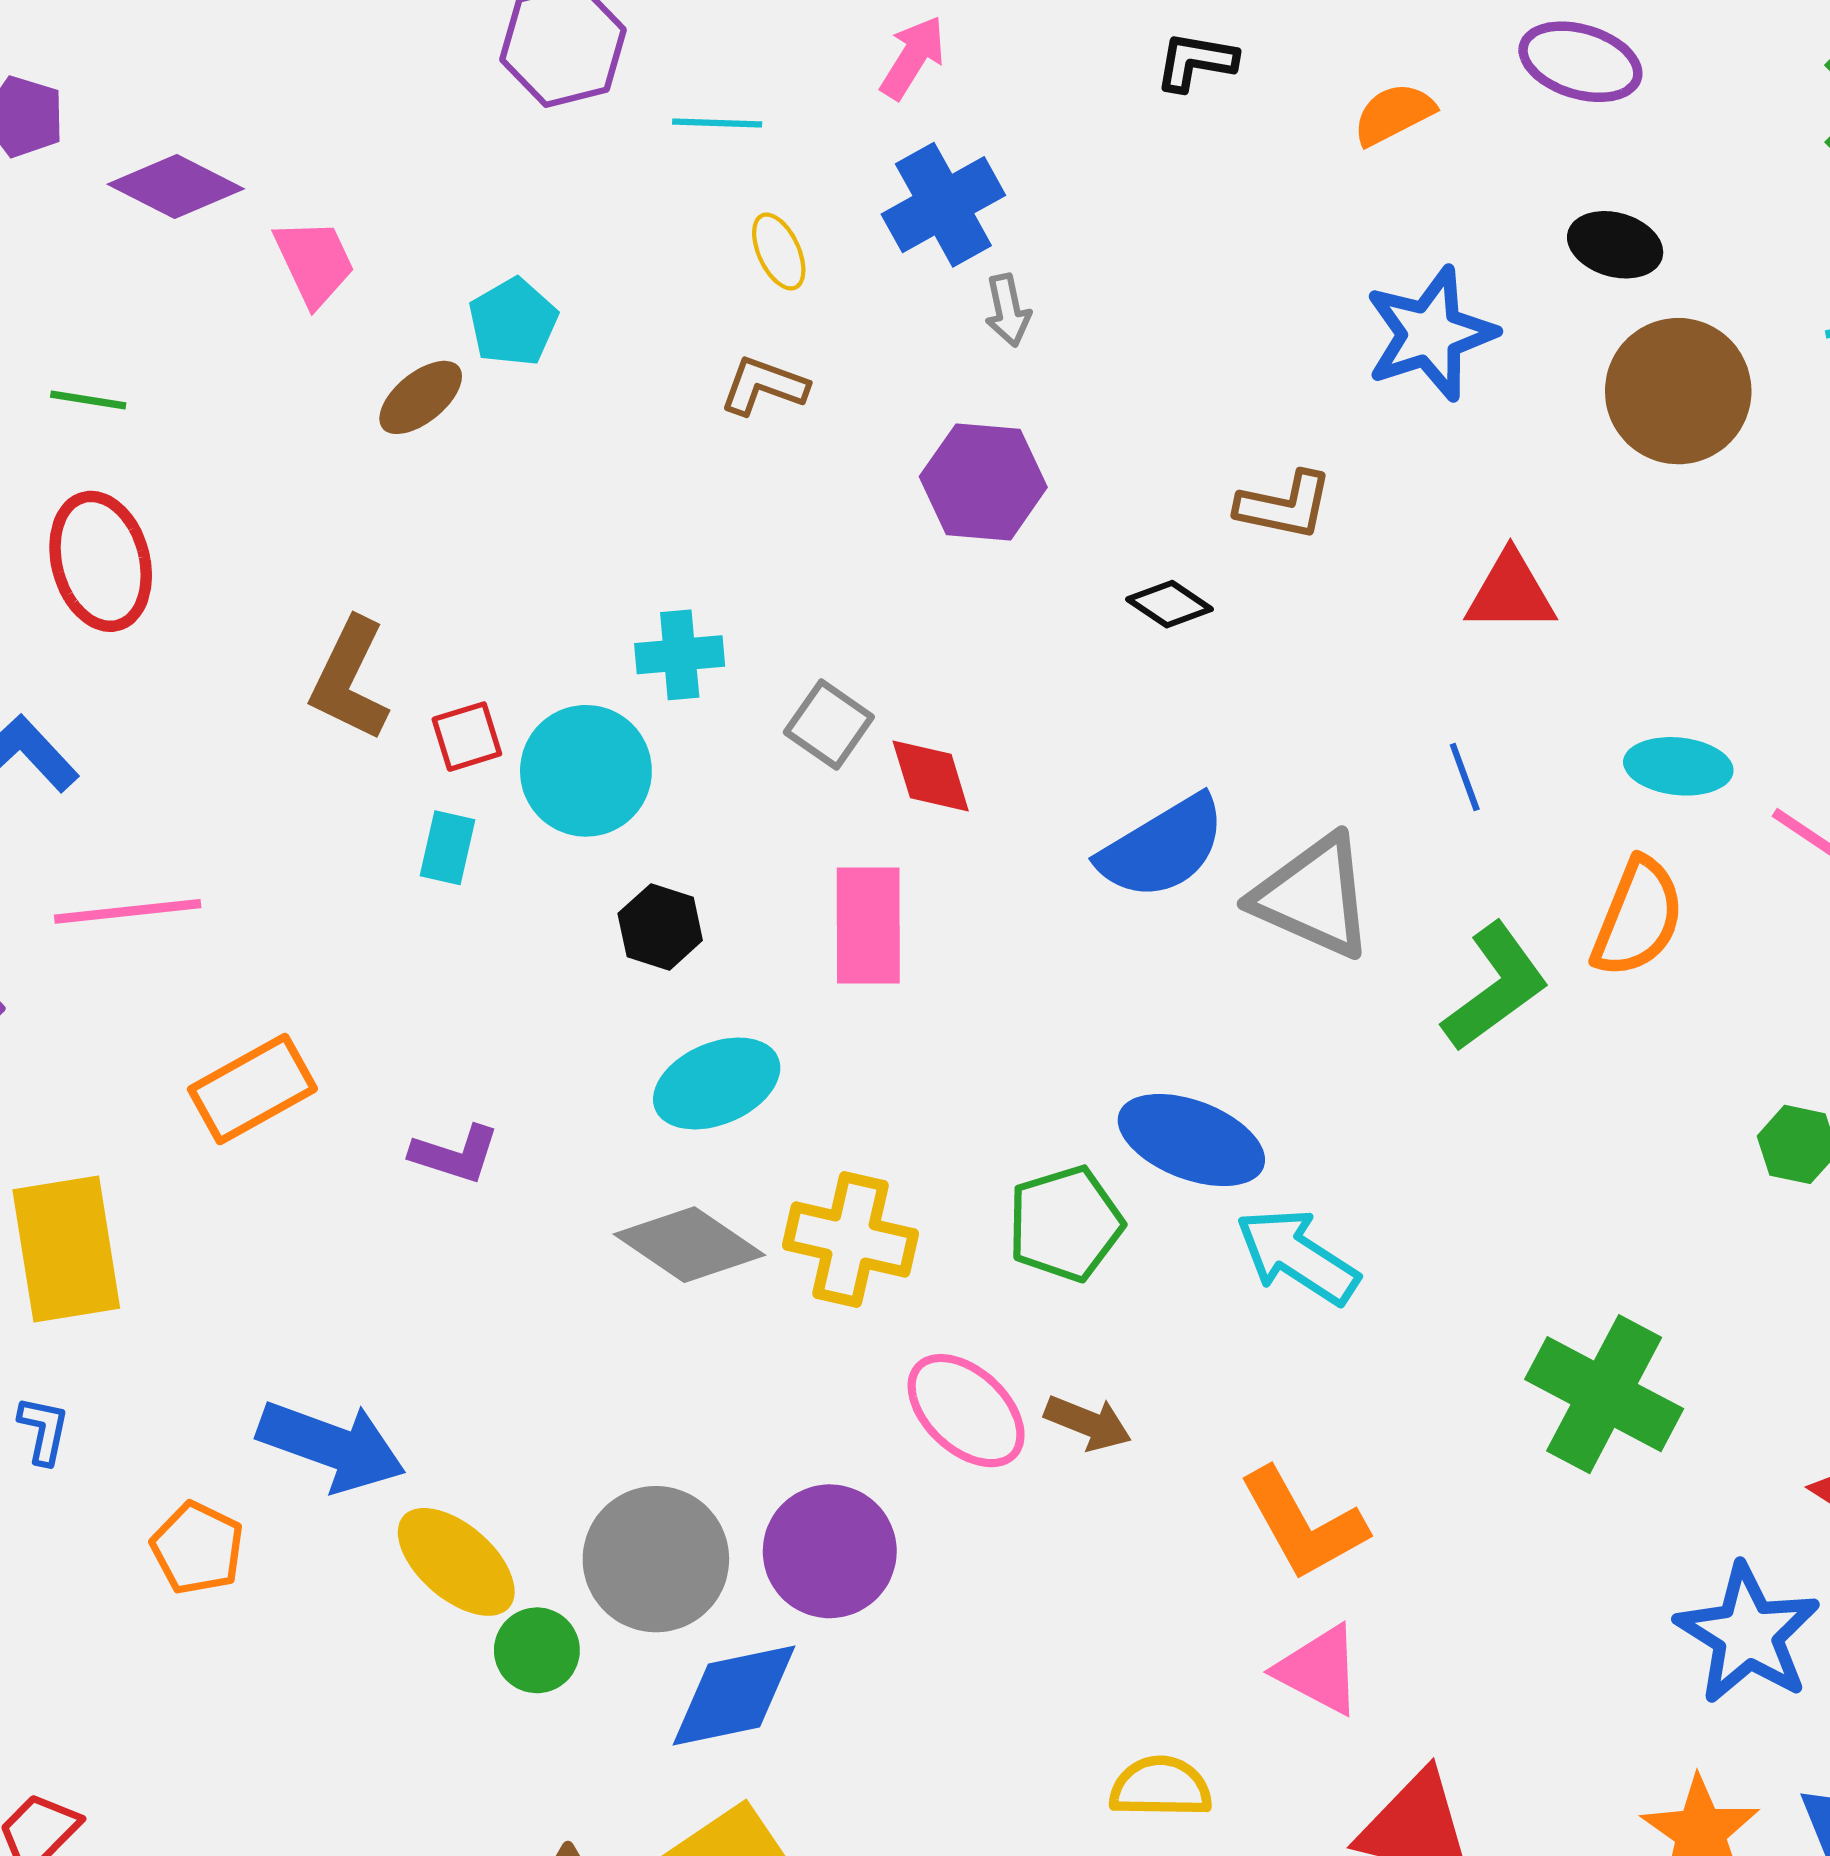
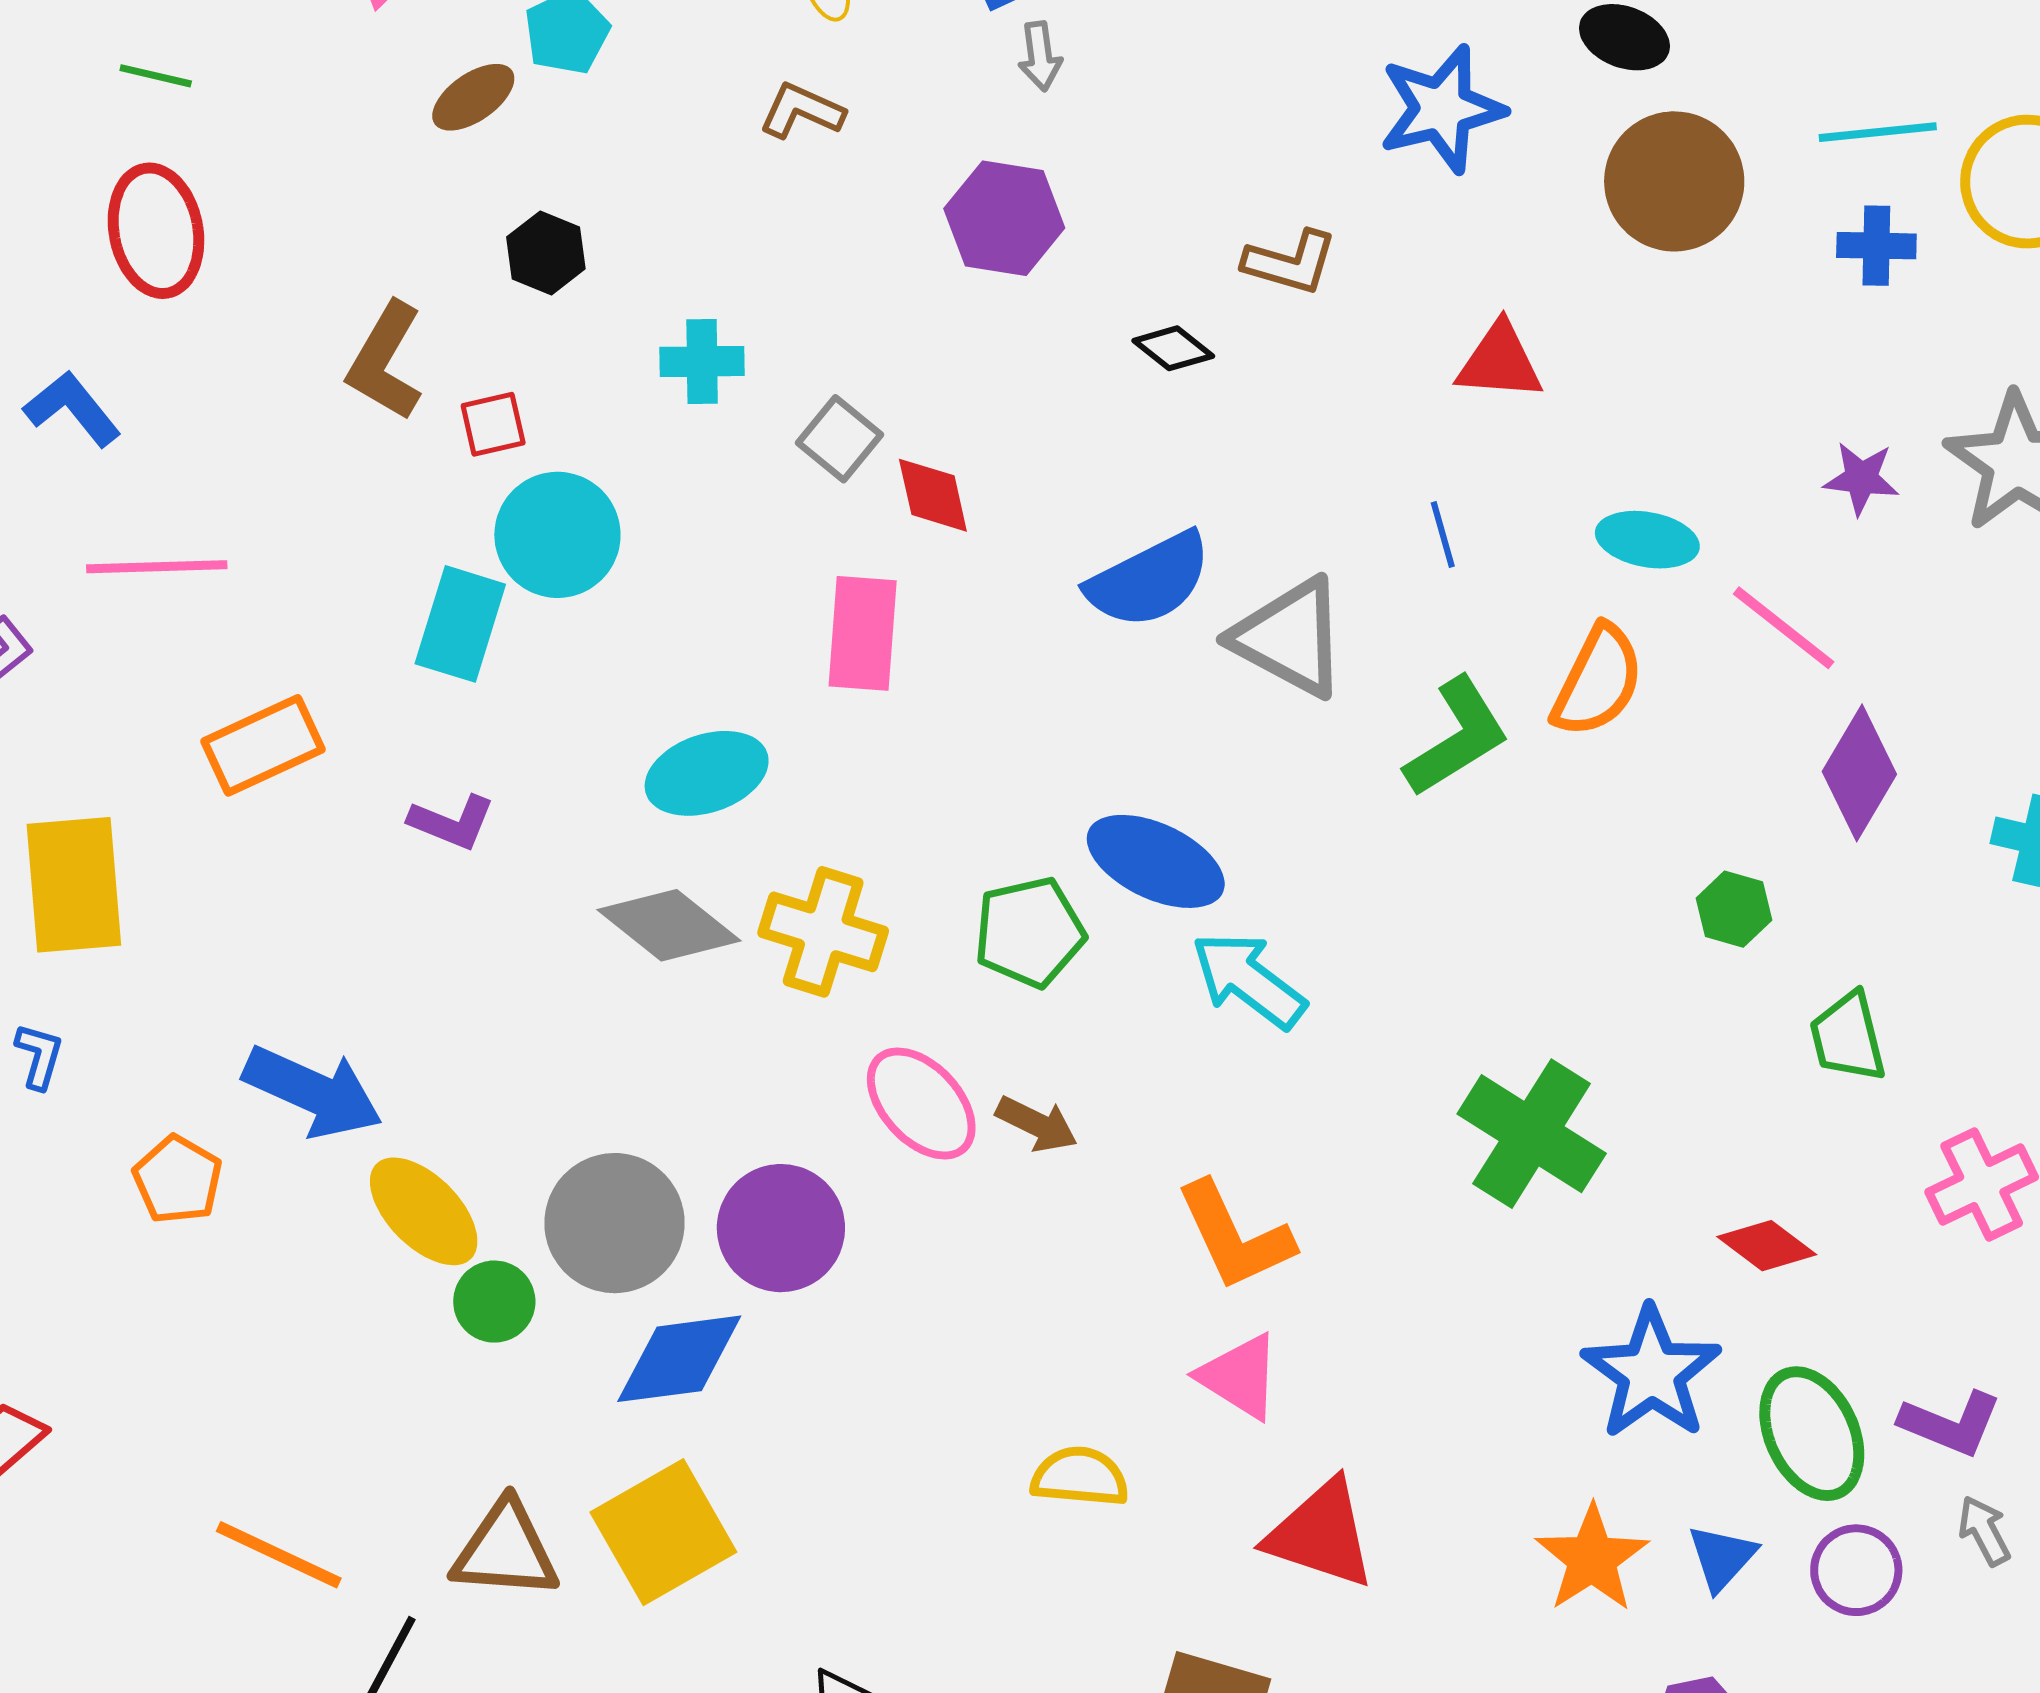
cyan circle: (586, 771) -> (557, 535), moved
cyan rectangle: (448, 848) -> (460, 624), moved, size x1.6
black hexagon: (660, 927) -> (546, 253), moved

